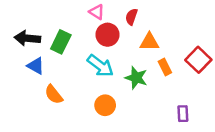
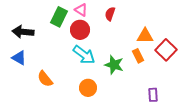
red circle: (108, 35) -> (80, 30), moved
green rectangle: (61, 42) -> (59, 17), moved
orange triangle: (149, 42) -> (145, 36), moved
blue triangle: (36, 66) -> (19, 58), moved

